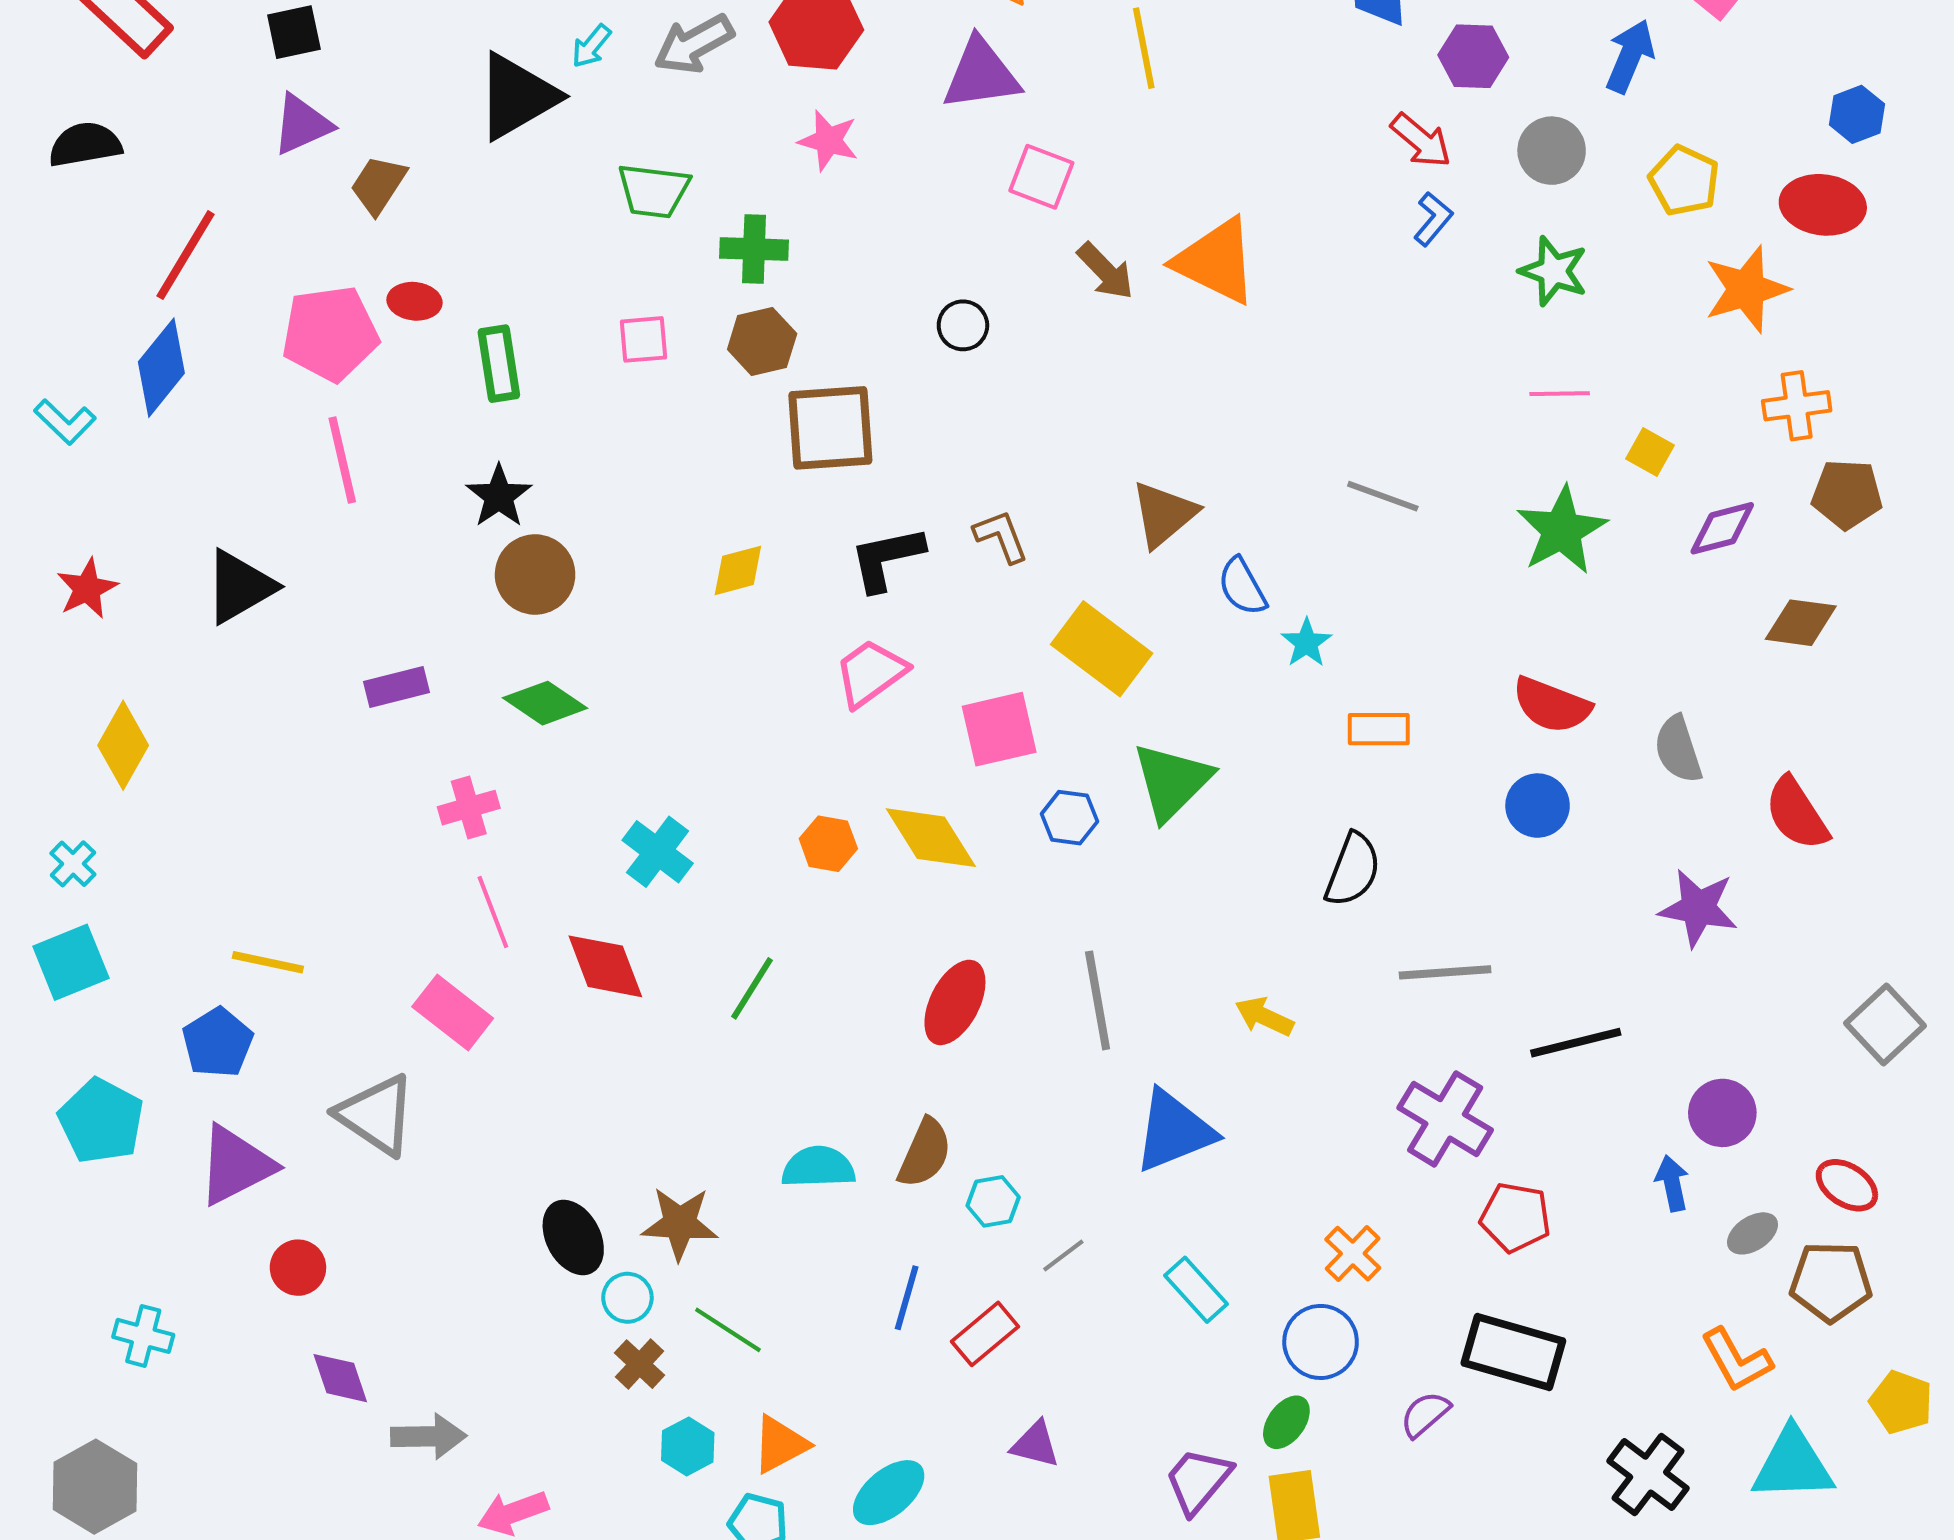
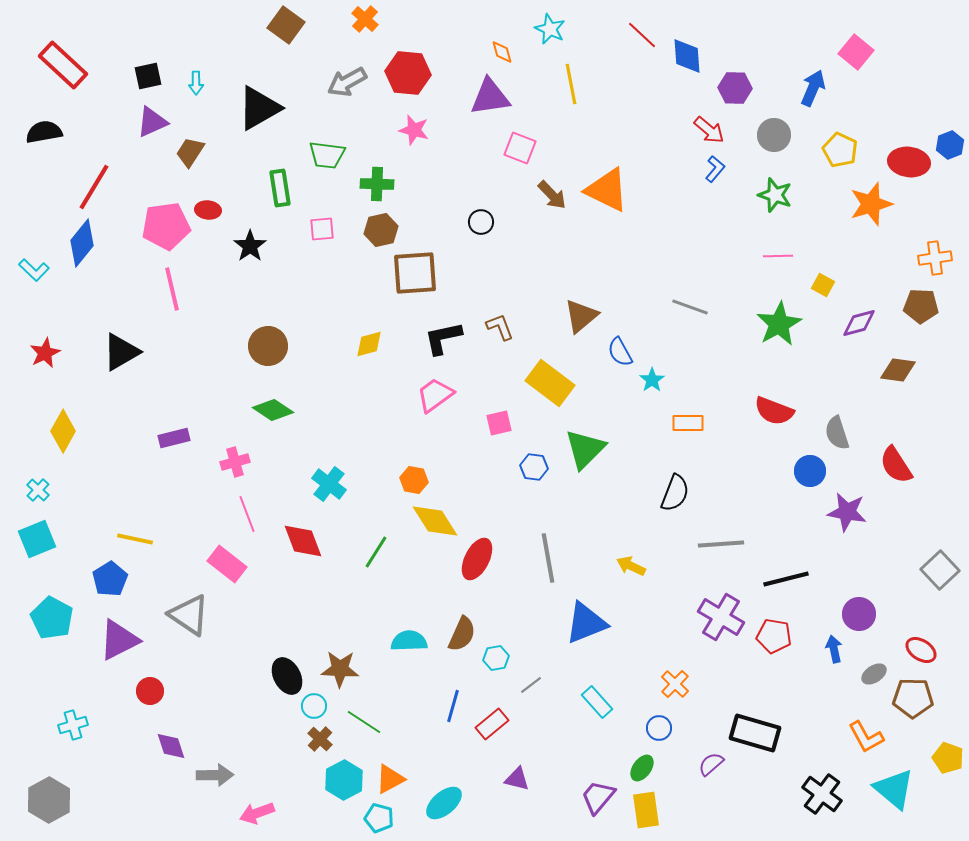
cyan arrow: (591, 46) -> (196, 83), moved, turned -40
blue hexagon: (1857, 114) -> (950, 145), moved
green rectangle: (499, 364) -> (280, 188), moved
orange cross: (1797, 406) -> (935, 258), moved
black star: (499, 496) -> (250, 246), moved
purple rectangle: (396, 687) -> (174, 438), moved
pink square: (999, 729) -> (499, 423), size x0.7
blue circle: (1538, 806) -> (810, 471), moved
yellow diamond: (931, 838) -> (435, 521), moved
red pentagon: (1515, 1217) -> (774, 636), moved
cyan cross: (143, 1336) -> (73, 725), turned -32
blue circle: (1321, 1342) -> (659, 728), size x0.7
cyan hexagon: (688, 1446) -> (344, 780), size x1.4
cyan triangle: (1793, 1464) -> (894, 789), turned 42

